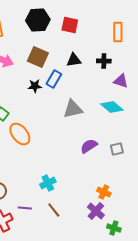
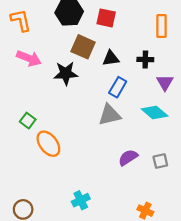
brown square: (38, 57) -> (83, 47), moved
blue rectangle: (54, 79) -> (118, 87), moved
purple triangle: (121, 81) -> (165, 83), turned 42
black star: (35, 86) -> (66, 73), moved, size x1.5

